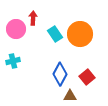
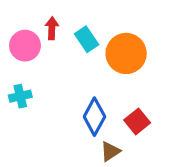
cyan rectangle: (55, 34) -> (87, 39), moved
brown triangle: (70, 96) -> (110, 151), turned -32

